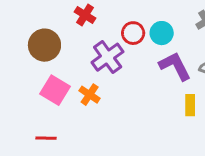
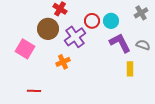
brown circle: (44, 45) -> (48, 29), moved
pink square: (55, 90) -> (25, 49), moved
orange cross: (90, 95) -> (63, 62), turned 32

